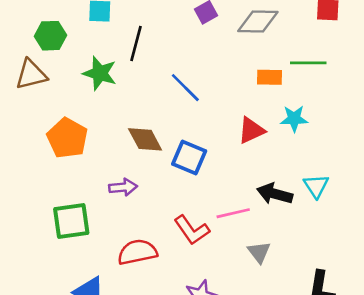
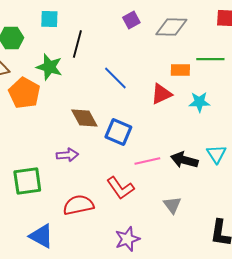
red triangle: (251, 130) -> (161, 94), moved
orange pentagon: (67, 138) -> (24, 93), moved
pink line: (233, 213) -> (147, 161), moved

